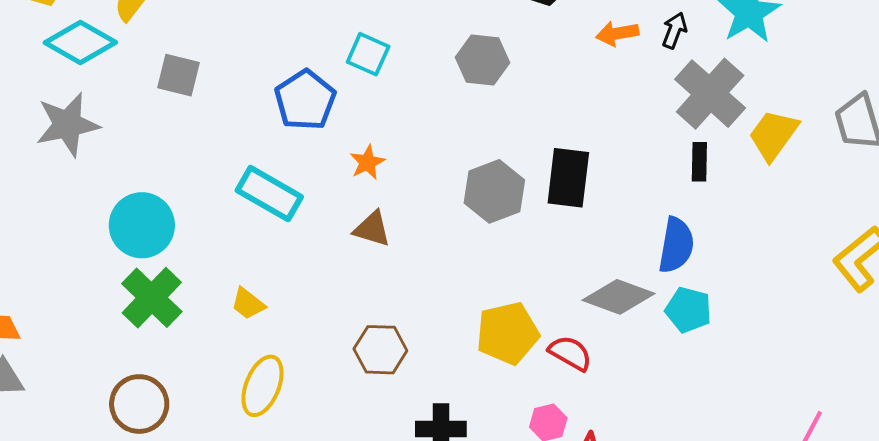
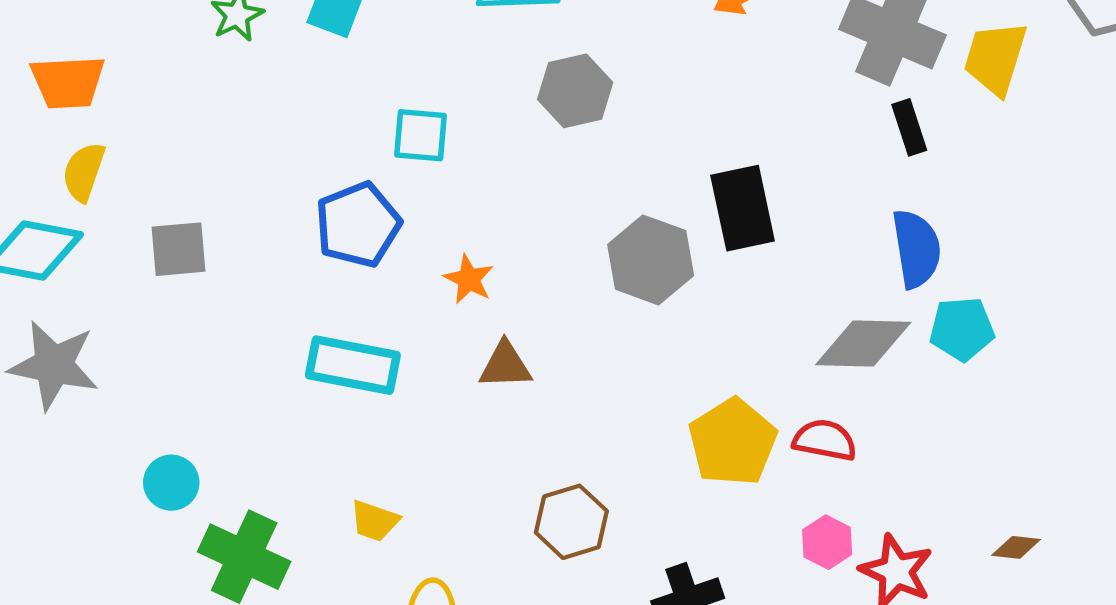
blue pentagon: (305, 100) -> (358, 225), turned 30
gray star: (68, 125) -> (54, 365), turned -30
cyan circle: (142, 225) -> (171, 483), moved, size x0.6

